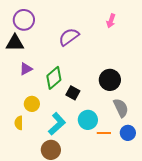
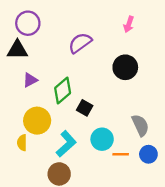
black circle: (110, 80) -> (125, 67), moved
yellow circle: (32, 104) -> (37, 121), size x1.5

